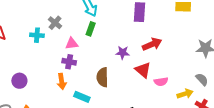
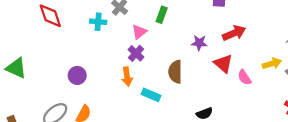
pink triangle: (72, 44) -> (139, 32), turned -32
purple cross: (69, 62) -> (136, 53), turned 32
pink semicircle: (161, 82) -> (244, 77), turned 64
yellow arrow: (185, 94) -> (272, 64), moved

